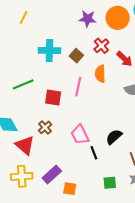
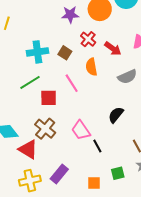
green line: (23, 84) -> (30, 82), moved
pink line: (78, 87) -> (72, 83), turned -36
brown cross: (45, 127) -> (45, 129), size x1.5
black semicircle: (114, 137) -> (116, 115), moved
orange square: (70, 189) -> (94, 183), moved

